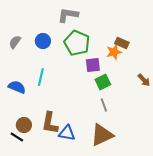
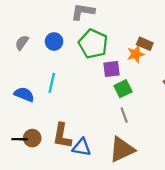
black line: (17, 137) -> (20, 139), moved, turned -32

